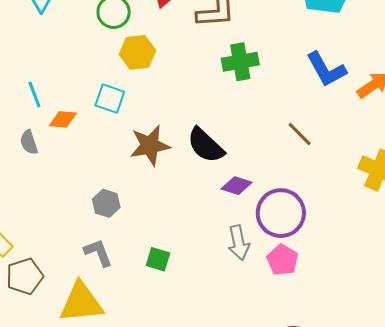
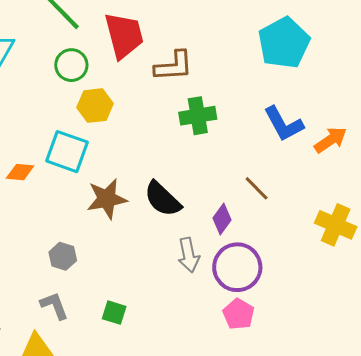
cyan square: (110, 99) -> (67, 152), size x1.4
purple diamond: (237, 186) -> (222, 219), moved, turned -72
gray arrow: (239, 243) -> (189, 255), moved

